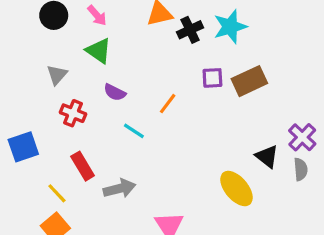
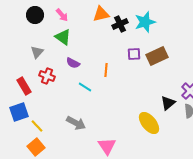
orange line: (168, 104) -> (106, 70), turned -32
blue square: (23, 147) -> (19, 112), moved
black triangle: (267, 156) -> (168, 103), turned 42
red rectangle: (83, 166) -> (24, 86), moved
gray arrow: (119, 189) -> (76, 123), turned 42

